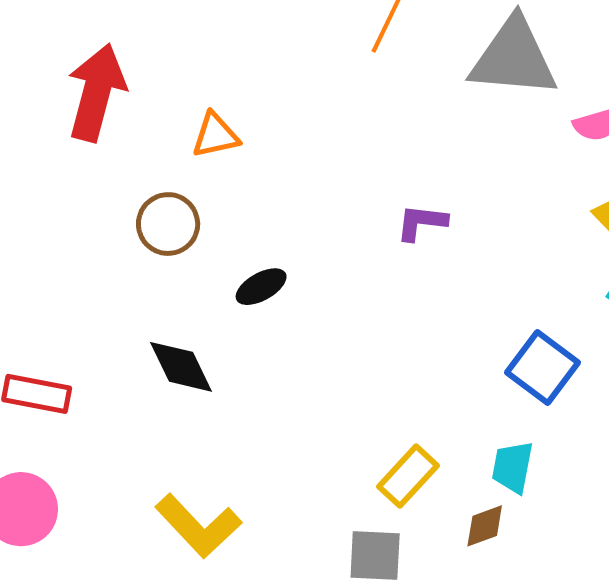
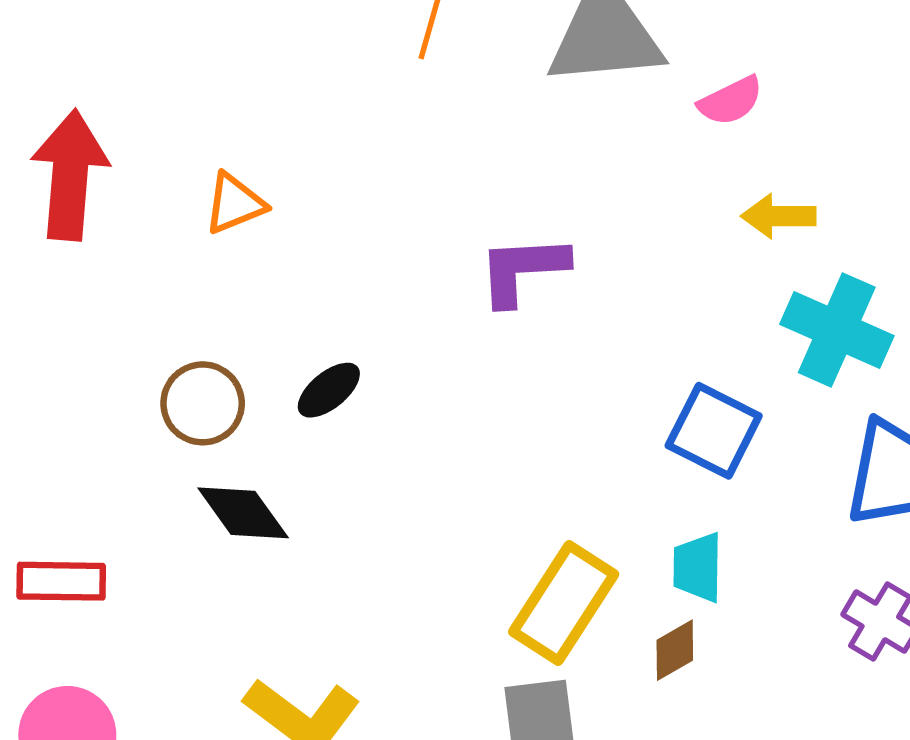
purple L-shape: (421, 222) -> (523, 270), size x1.4
brown circle: (168, 224) -> (203, 403), moved
yellow rectangle: (408, 476) -> (564, 603), size x1.4

